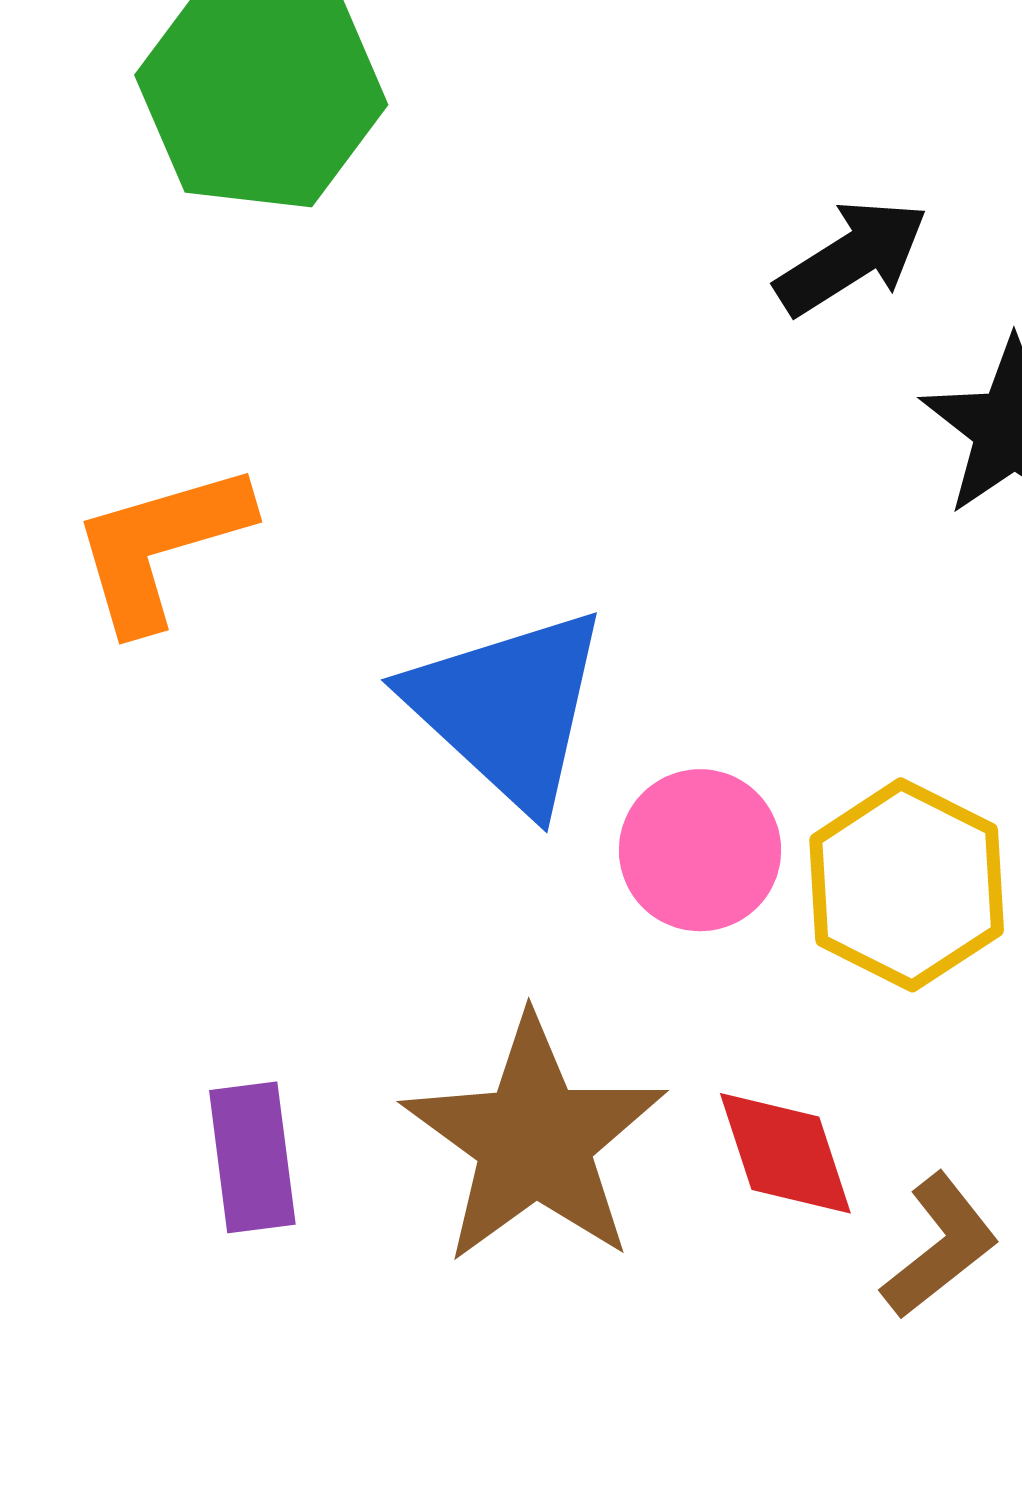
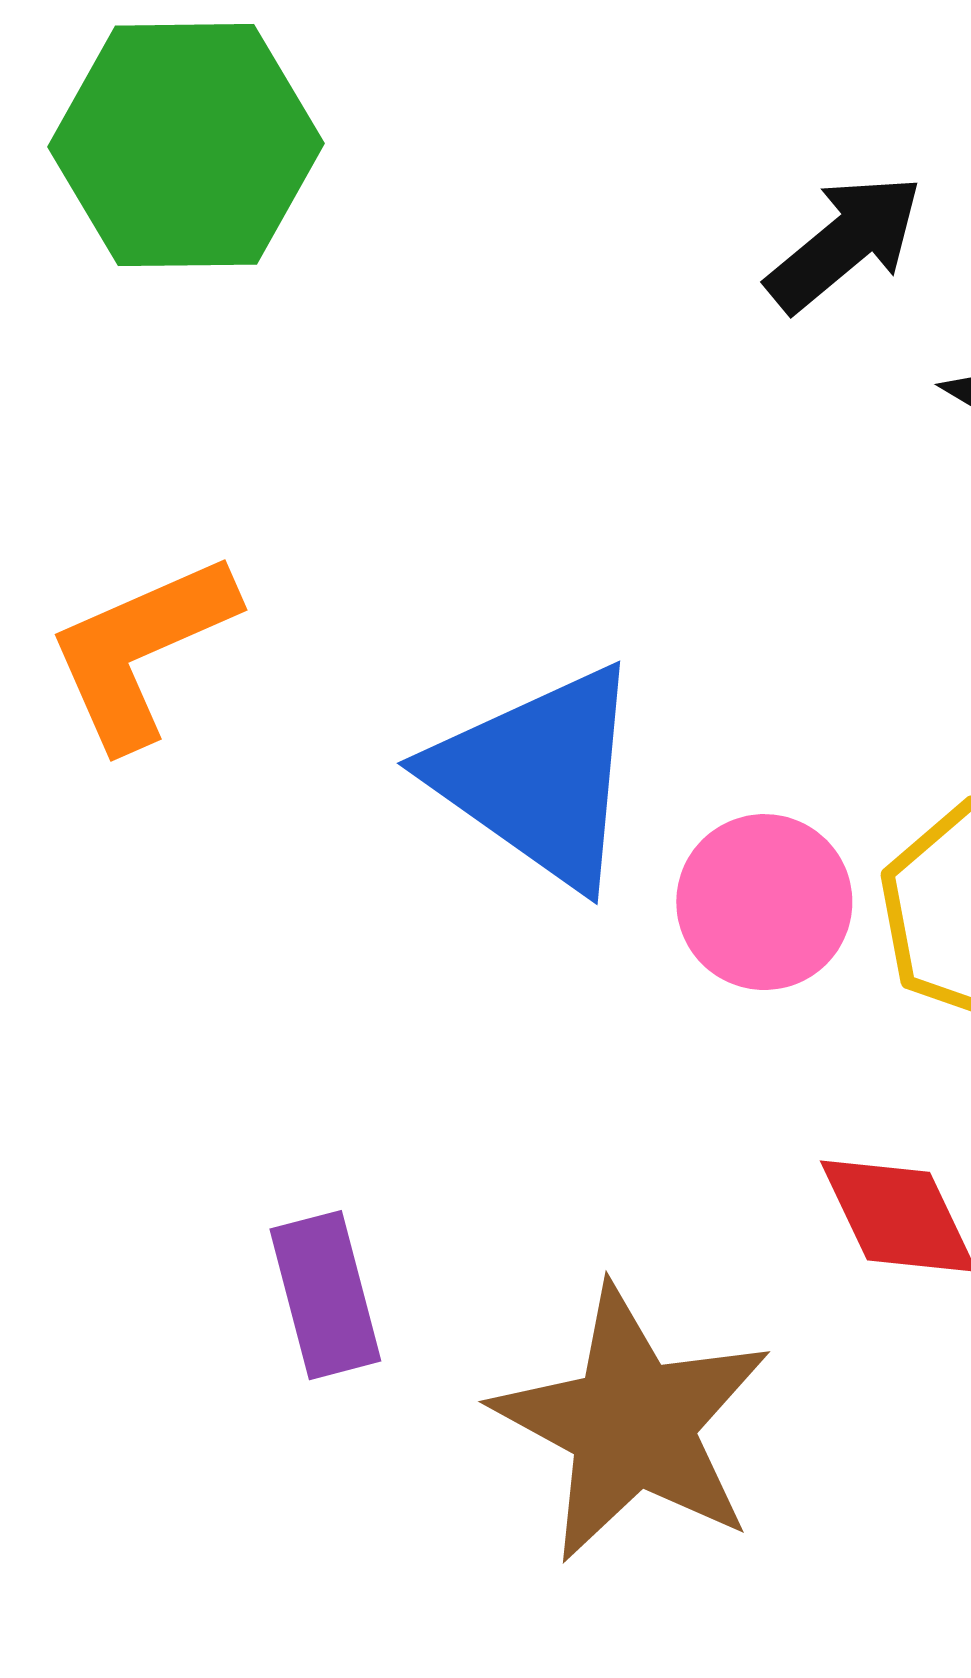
brown star: (534, 1140) -> (632, 1424), moved

